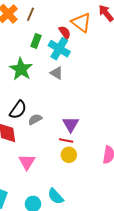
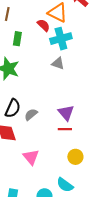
cyan cross: (59, 49) -> (61, 39), moved, turned -35
gray triangle: (57, 73) -> (58, 63), moved
yellow circle: (69, 155) -> (75, 157), moved

